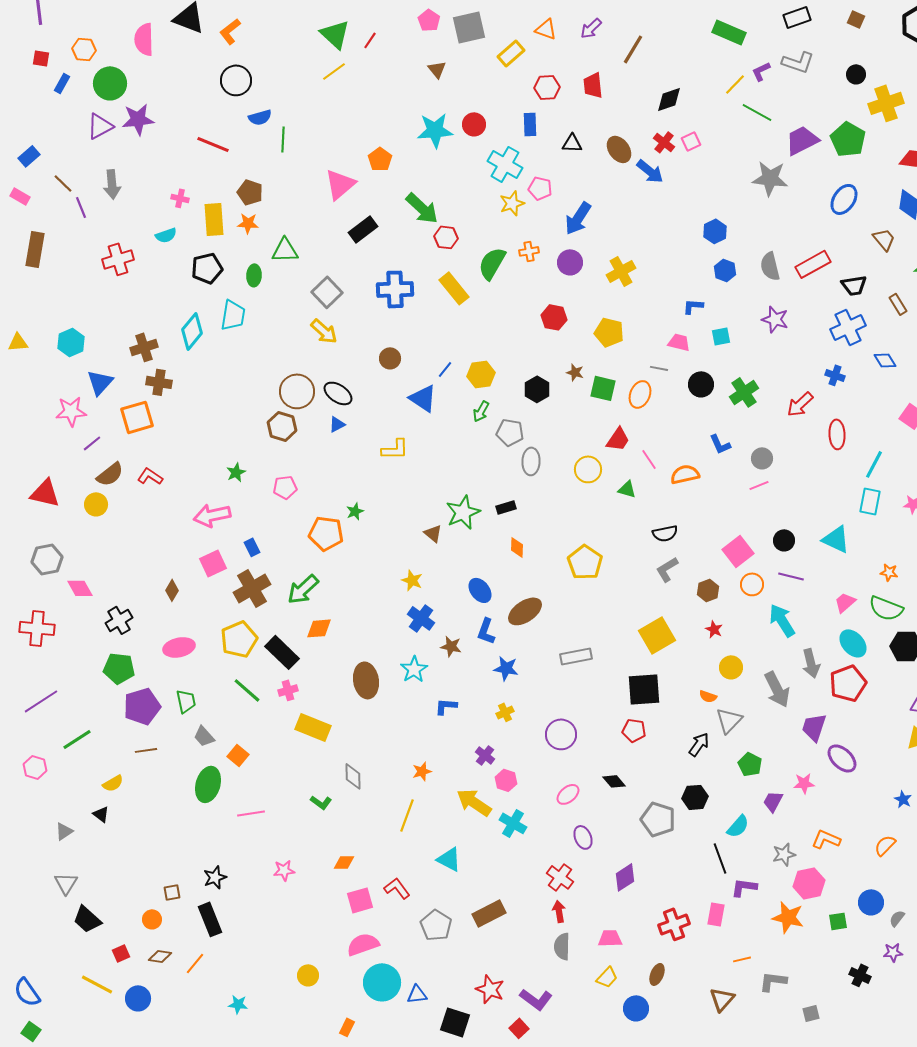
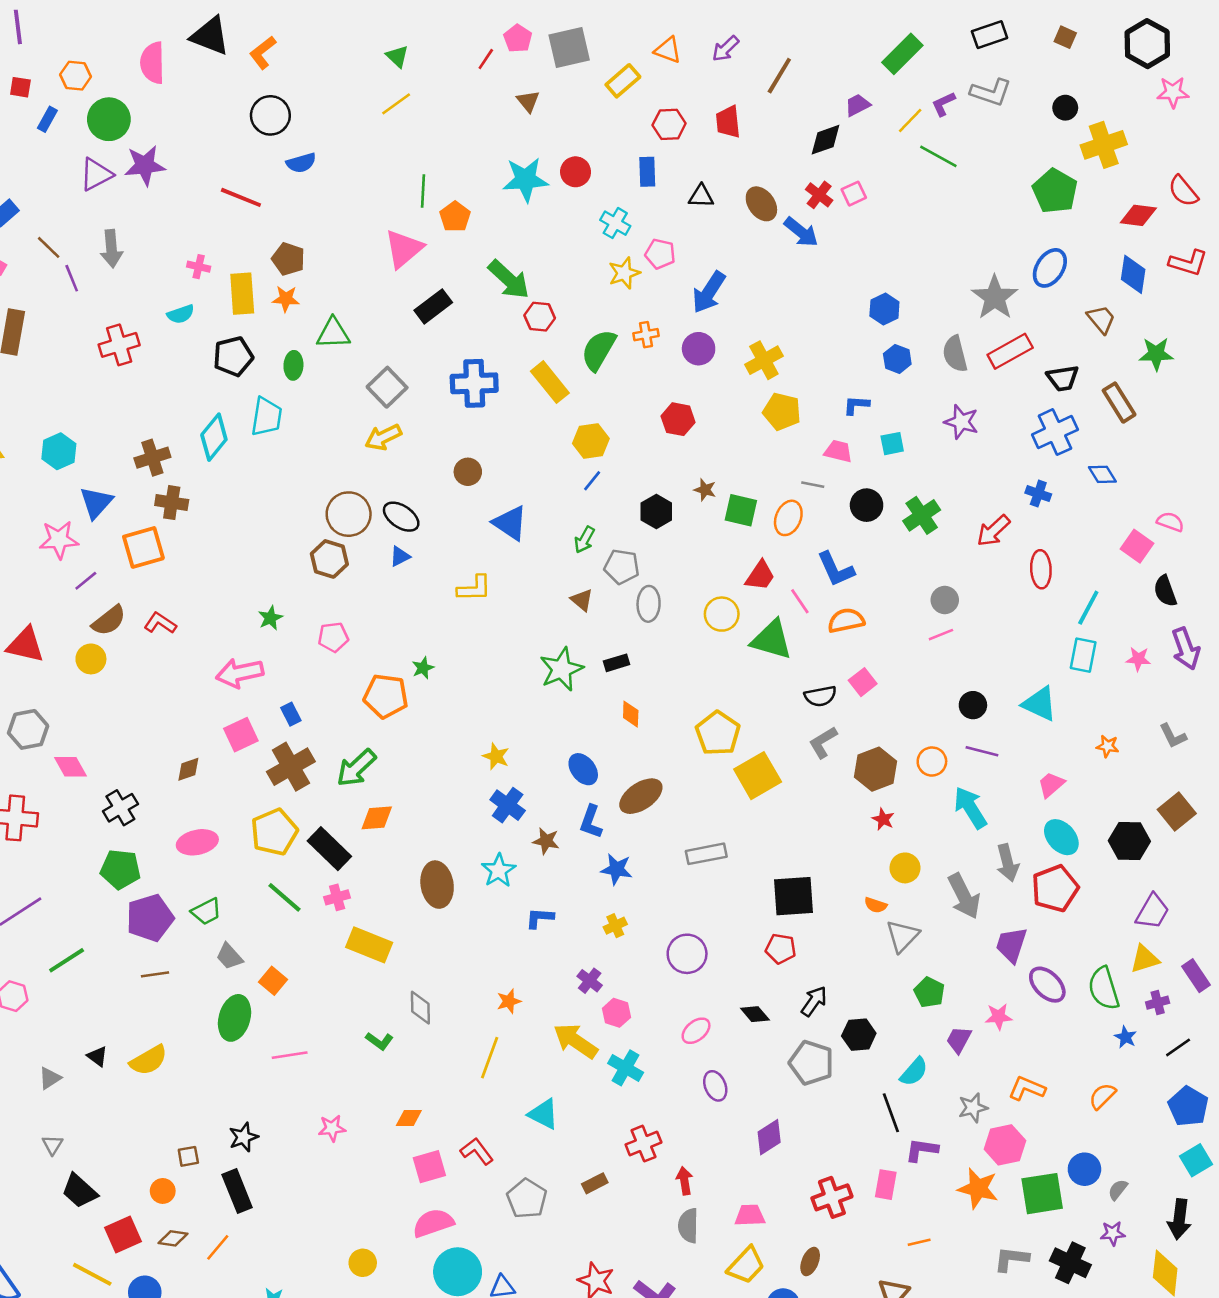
green rectangle: (729, 32) -> (902, 54), turned -68
green triangle: (335, 34) -> (397, 56), size x0.6
red line: (370, 40) -> (486, 59), moved
green line: (283, 139) -> (423, 191), moved
purple trapezoid: (802, 140) -> (858, 105), moved, size x0.6
cyan cross: (505, 164) -> (615, 223), size x0.7
gray star: (770, 178) -> (995, 297), moved, turned 30
brown rectangle: (898, 304) -> (1119, 403), size x1.4
yellow arrow: (324, 331) -> (383, 437), turned 112
yellow pentagon: (609, 332) -> (782, 412), moved
blue line: (445, 369) -> (592, 481), moved
yellow hexagon: (481, 374) -> (591, 441), moved
blue L-shape: (720, 444) -> (836, 569), moved, size x1.4
green triangle: (627, 489) -> (772, 640), size x1.8
brown triangle: (433, 533) -> (582, 600), moved
pink square: (738, 551) -> (863, 682), moved, size x0.7
brown diamond: (172, 590) -> (188, 769), turned 40
brown hexagon: (708, 590) -> (876, 769), size x1.5
green semicircle: (886, 608) -> (1104, 988), moved, turned 52
yellow square: (657, 635) -> (758, 776), moved
green trapezoid: (186, 701) -> (206, 912), turned 75
black arrow: (699, 744) -> (814, 1001), moved
yellow semicircle: (113, 783) -> (149, 1060), moved, size x1.4
red cross: (560, 877) -> (643, 1144), moved, turned 32
gray triangle: (66, 883) -> (52, 1145), size x0.7
brown rectangle: (489, 913) -> (595, 1183), size x0.6
green square: (838, 921) -> (1042, 1194), size x1.8
red square: (121, 953) -> (123, 1235), size x1.6
black cross: (860, 975) -> (1070, 1263), size x1.4
yellow trapezoid: (607, 977) -> (746, 1265), size x1.4
gray L-shape: (773, 981) -> (1011, 1259), moved

